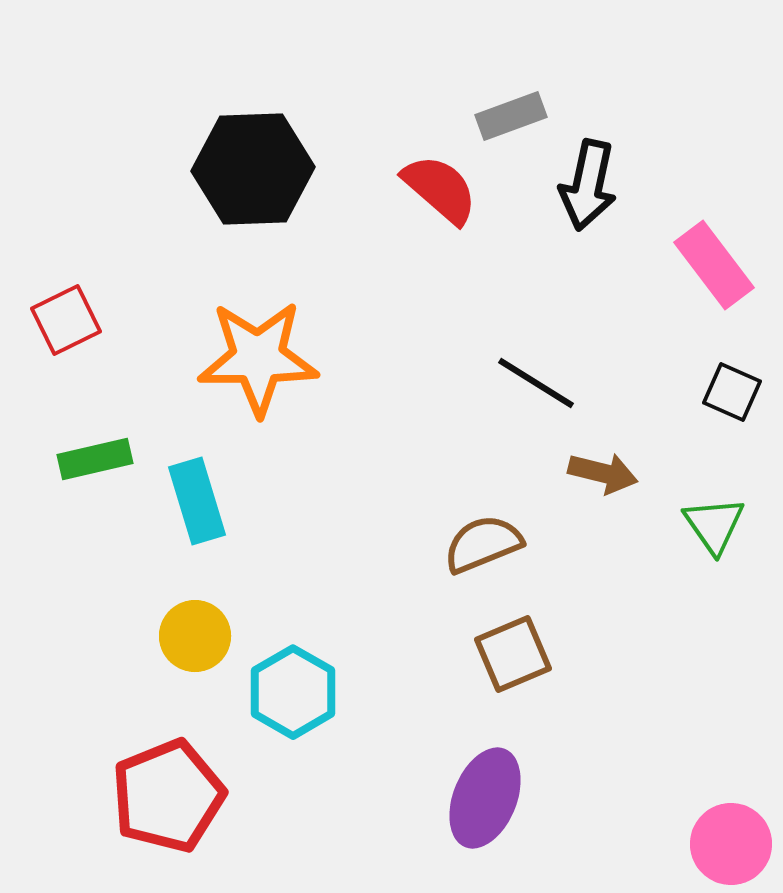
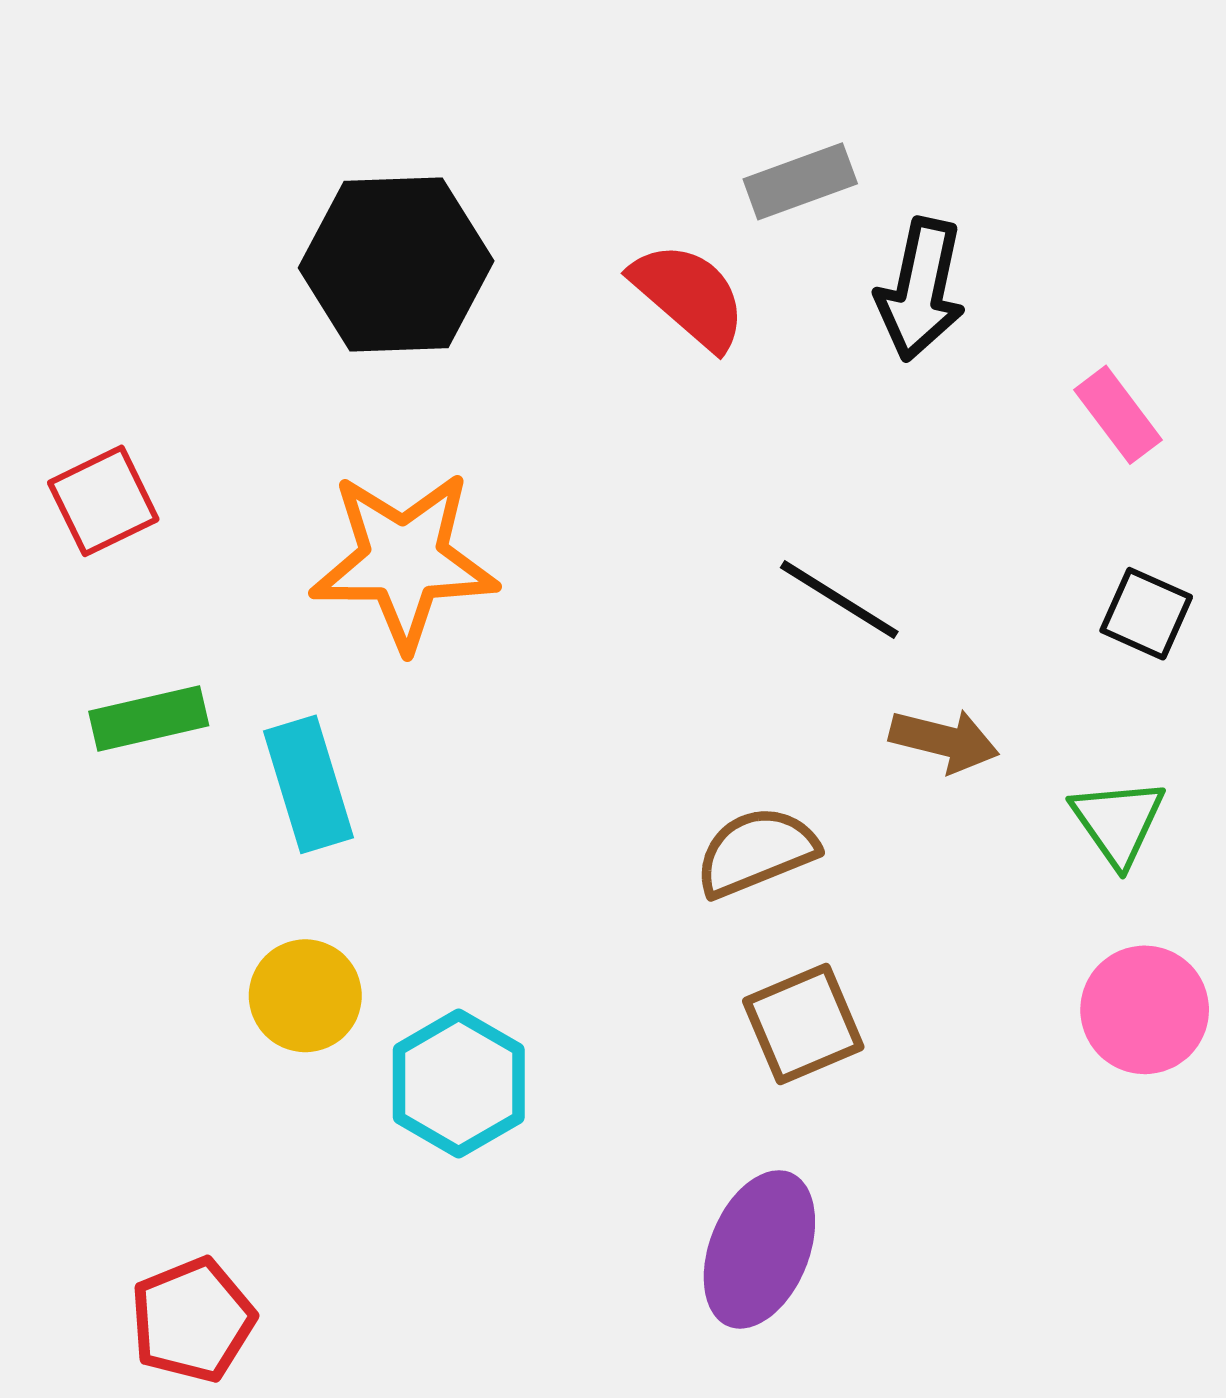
pink rectangle: (714, 265) -> (1118, 415), size x0.7
red pentagon: (168, 796) -> (193, 1320), moved, size x0.7
pink circle: (731, 844) -> (1145, 1010), moved

